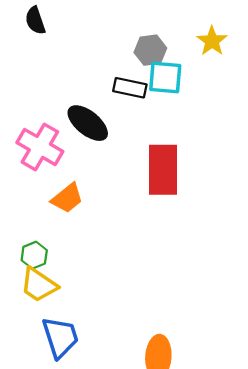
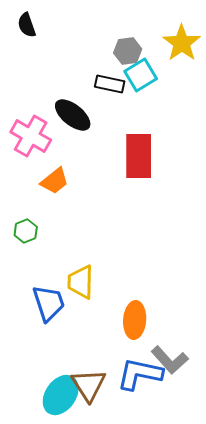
yellow star: (212, 41) -> (182, 43), size x1.4
cyan square: (165, 77) -> (141, 75), turned -36
yellow trapezoid: (39, 285) -> (81, 282), moved, turned 57

